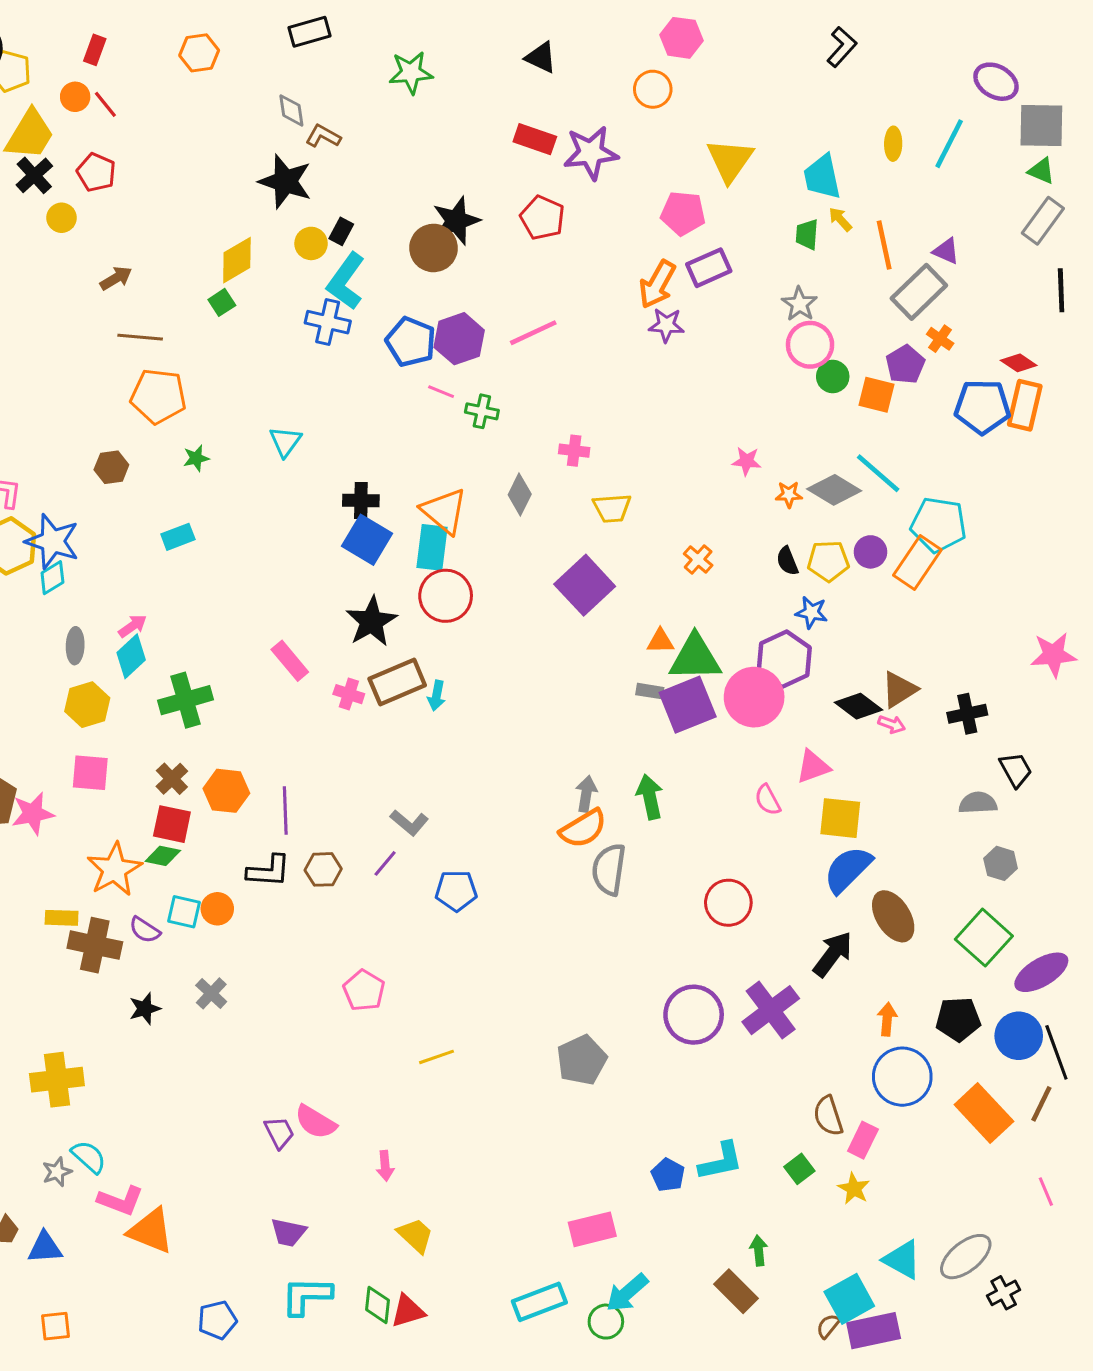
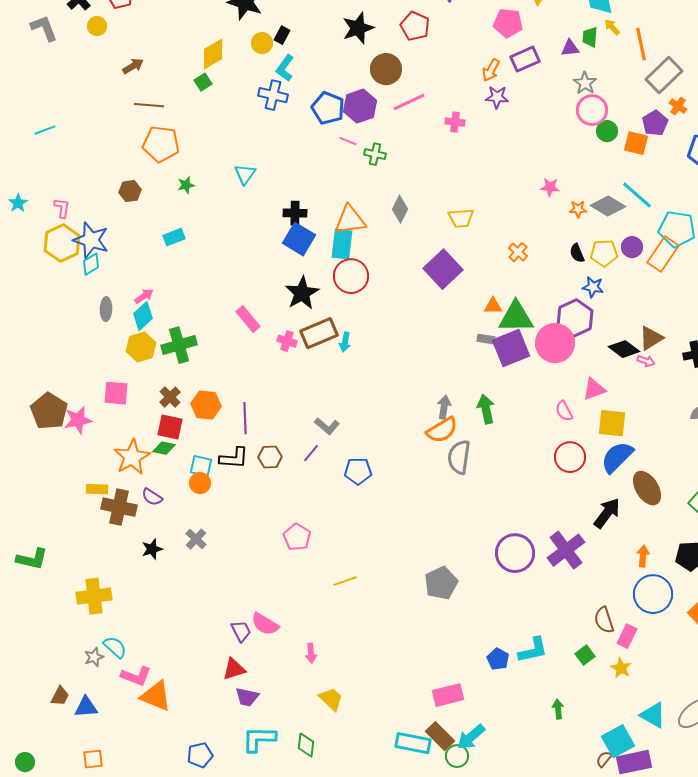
brown circle: (434, 248) -> (386, 69), moved
purple triangle: (946, 251) -> (570, 48), moved, turned -30
cyan L-shape: (346, 281) -> (285, 68), size x0.7
orange arrow: (657, 284) -> (491, 70), size x0.7
pink cross: (574, 451) -> (455, 122), moved
orange triangle: (444, 511) -> (350, 220), turned -48
yellow hexagon: (87, 705) -> (141, 347), moved
red circle: (728, 903) -> (570, 457), moved
cyan square: (184, 912) -> (201, 466), moved
brown rectangle: (736, 1291) -> (440, 736), moved
cyan rectangle: (539, 1302) -> (413, 743), turned 32
red triangle: (408, 1311) -> (234, 669), moved

